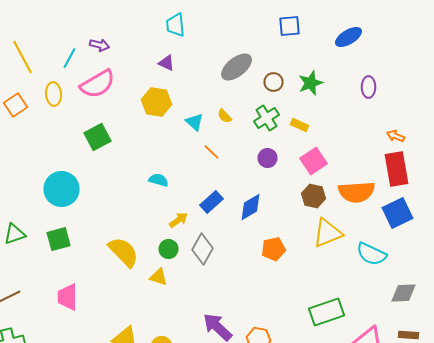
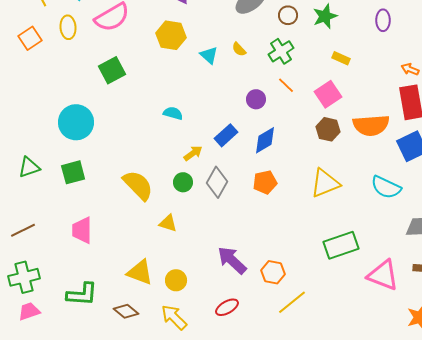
yellow rectangle: (300, 125) -> (341, 58), moved
orange line: (212, 152) -> (286, 85), moved
purple circle: (268, 158) -> (256, 99), moved
yellow triangle: (328, 233) -> (325, 183), moved
orange pentagon: (274, 249) -> (265, 182), moved
yellow triangle: (158, 277) -> (168, 223), moved

